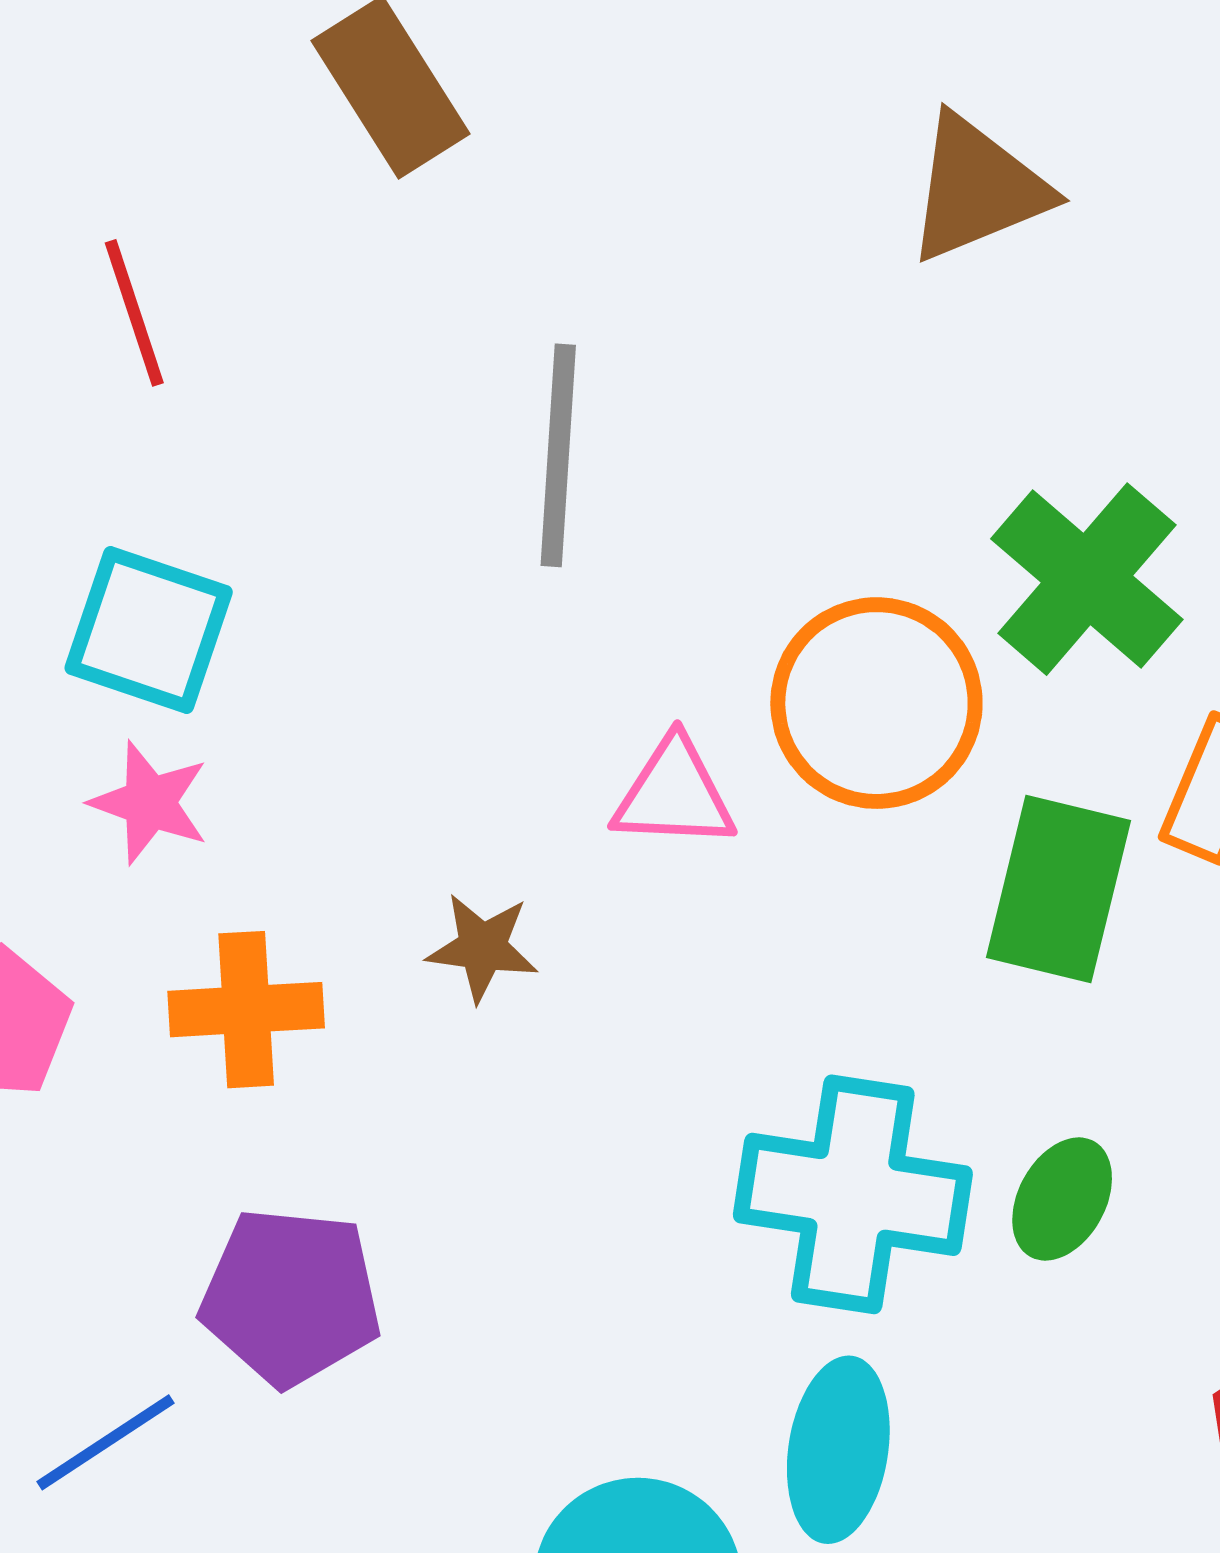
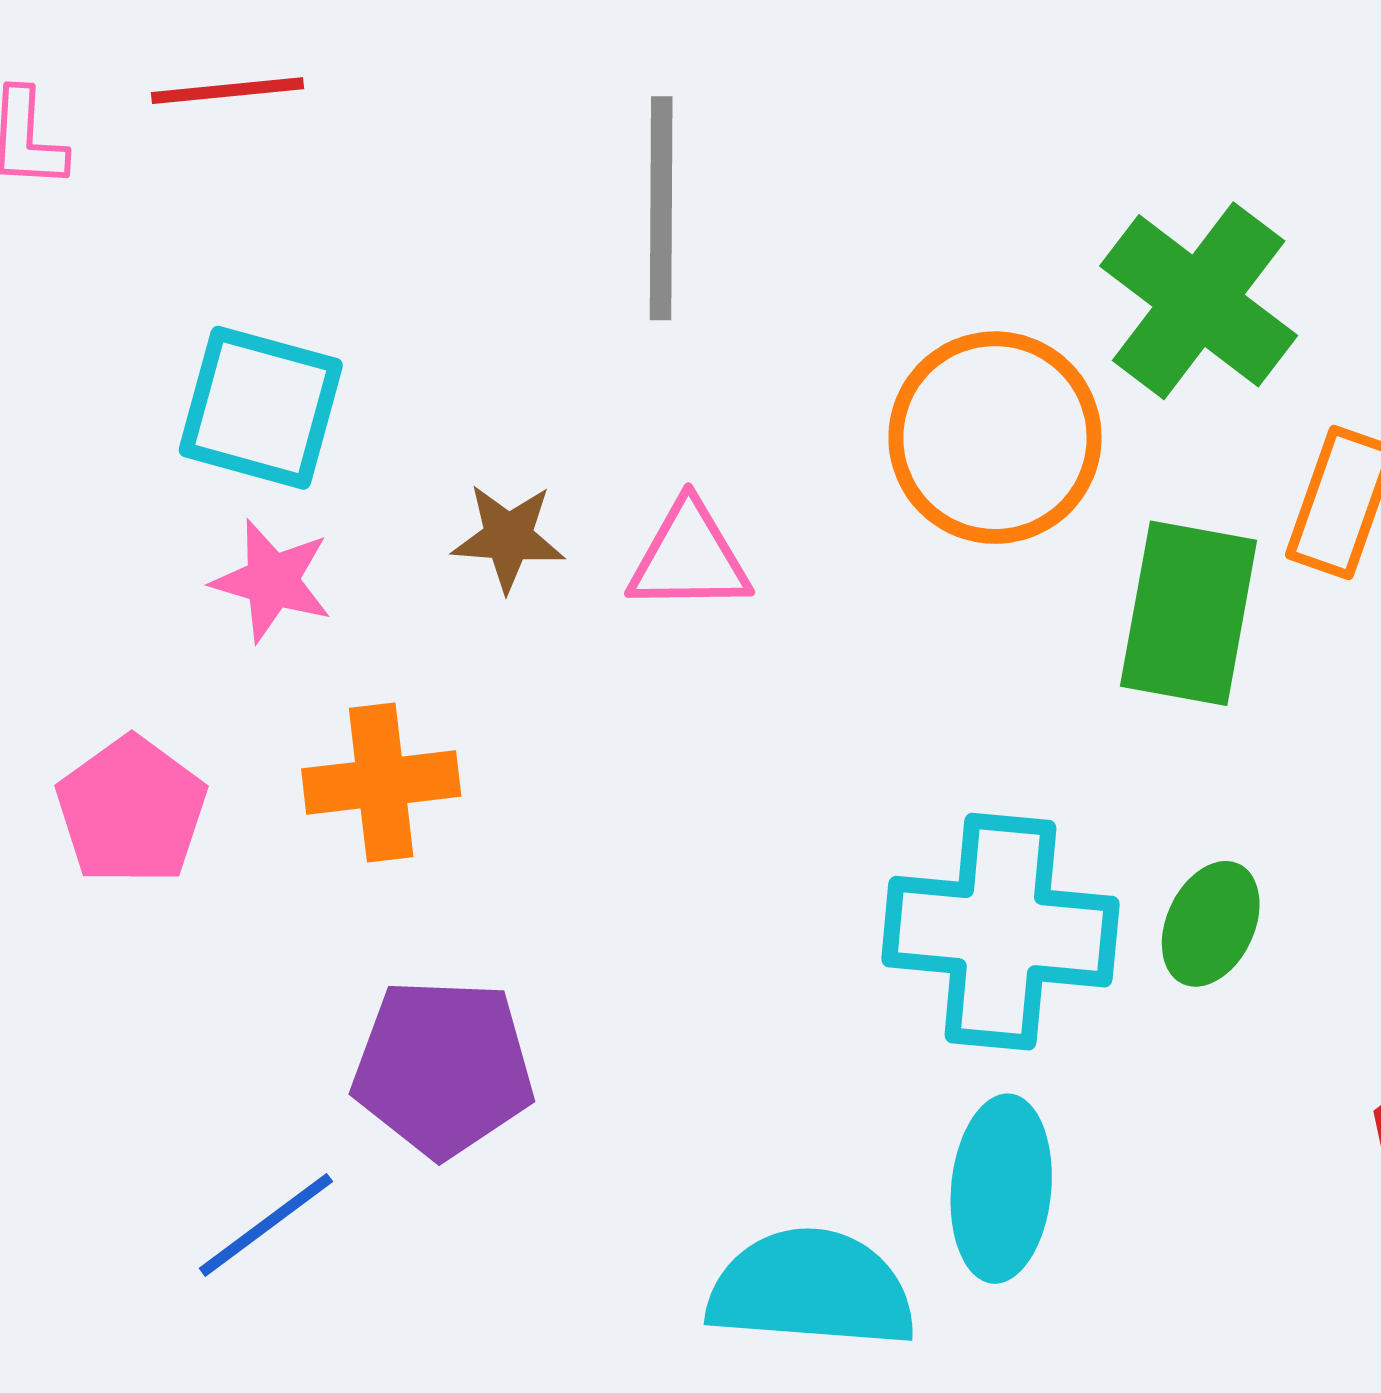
red line: (134, 313) -> (228, 91), turned -74
pink triangle: (674, 794) -> (689, 558), moved
brown star: (482, 947) -> (508, 537), moved

